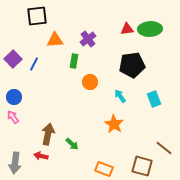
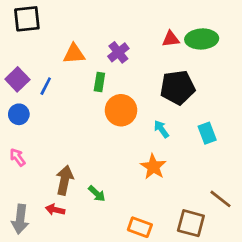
black square: (37, 16) -> (27, 19), moved
orange circle: (90, 82) -> (121, 110), size x1.5
blue circle: (14, 97) -> (19, 114), moved

